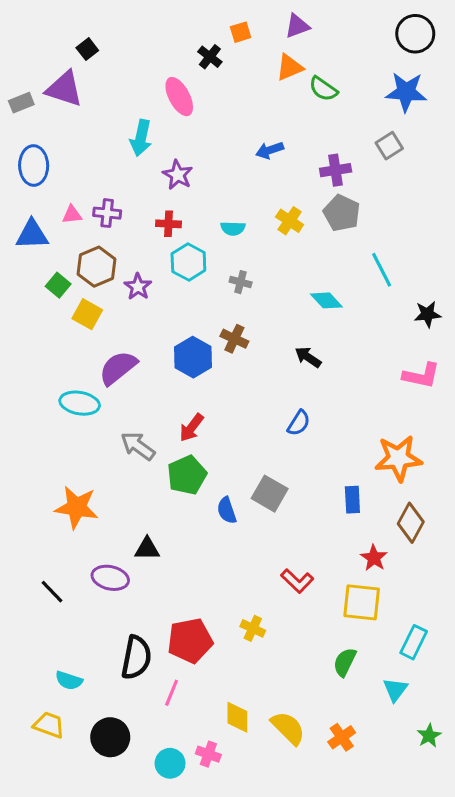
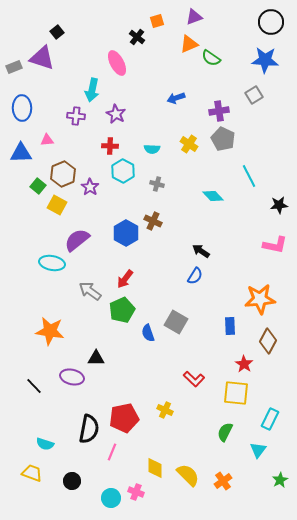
purple cross: (107, 213) -> (76, 116), moved
black arrow: (308, 357) -> (201, 251), moved
black circle: (110, 737) -> (72, 481), size x0.7

